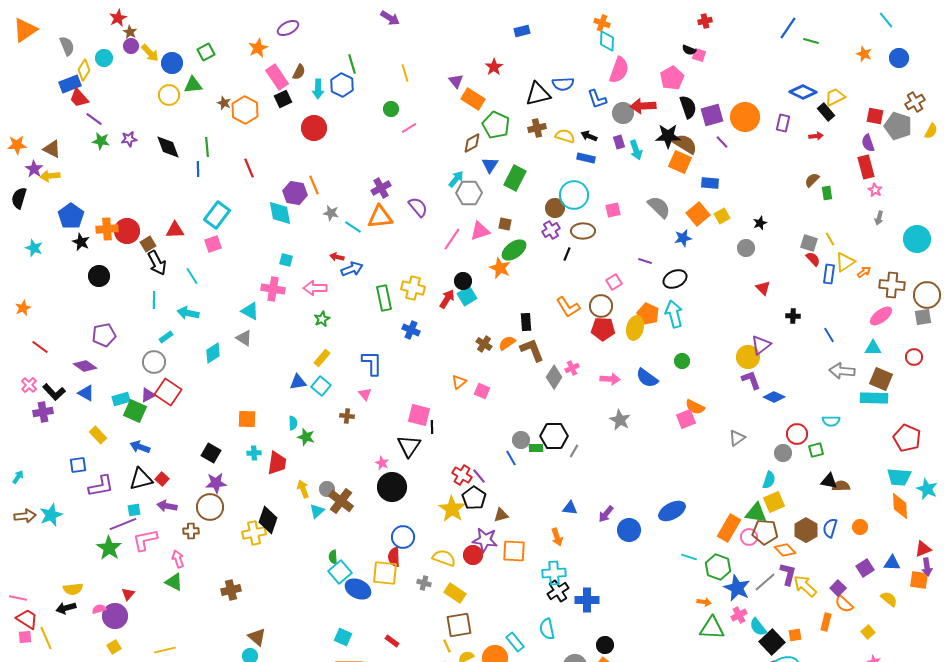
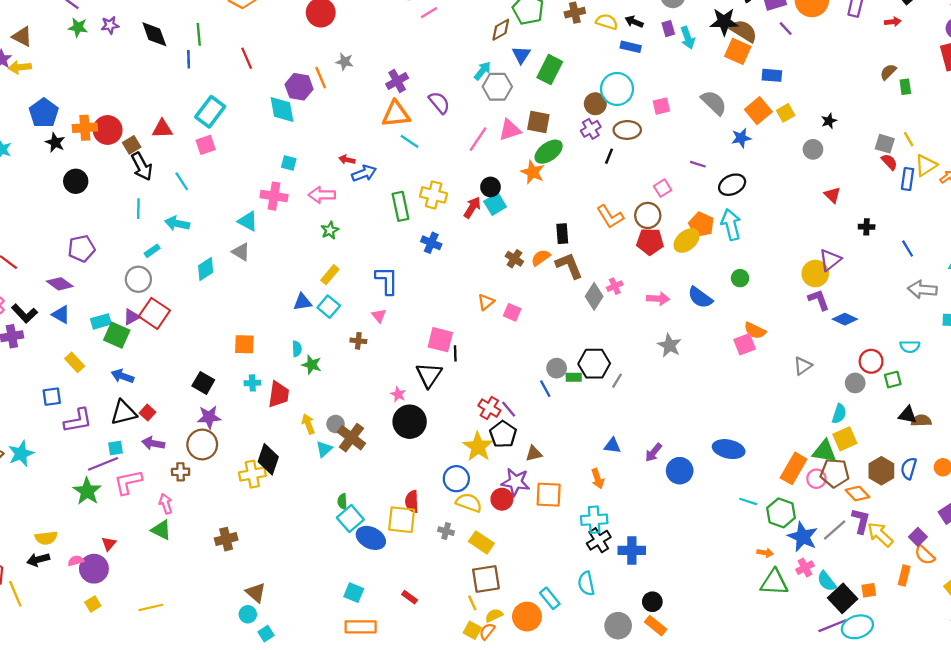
gray star: (331, 213) -> (345, 62), moved
brown square: (505, 224) -> (538, 122), size x1.5
cyan line: (353, 227) -> (410, 141), moved
yellow ellipse: (635, 328) -> (686, 241), turned 35
blue ellipse: (672, 511) -> (729, 449), turned 40
blue circle: (403, 537) -> (456, 479), moved

